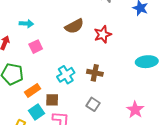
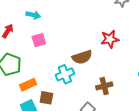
brown semicircle: (74, 26) -> (82, 57), moved
brown cross: (95, 73) -> (104, 86), moved, turned -35

